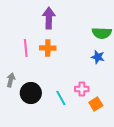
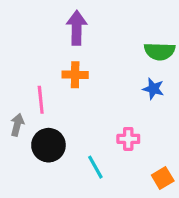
pink line: (26, 48) -> (41, 100), moved
cyan line: (61, 98) -> (95, 167), moved
orange square: (96, 104) -> (163, 178), moved

